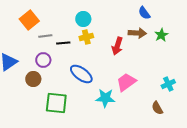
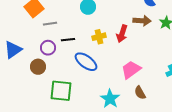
yellow cross: (86, 37) -> (99, 37), moved
black line: (63, 43) -> (68, 40), moved
cyan star: (105, 98) -> (110, 99), moved, turned 30
brown semicircle: (157, 108) -> (140, 93), moved

